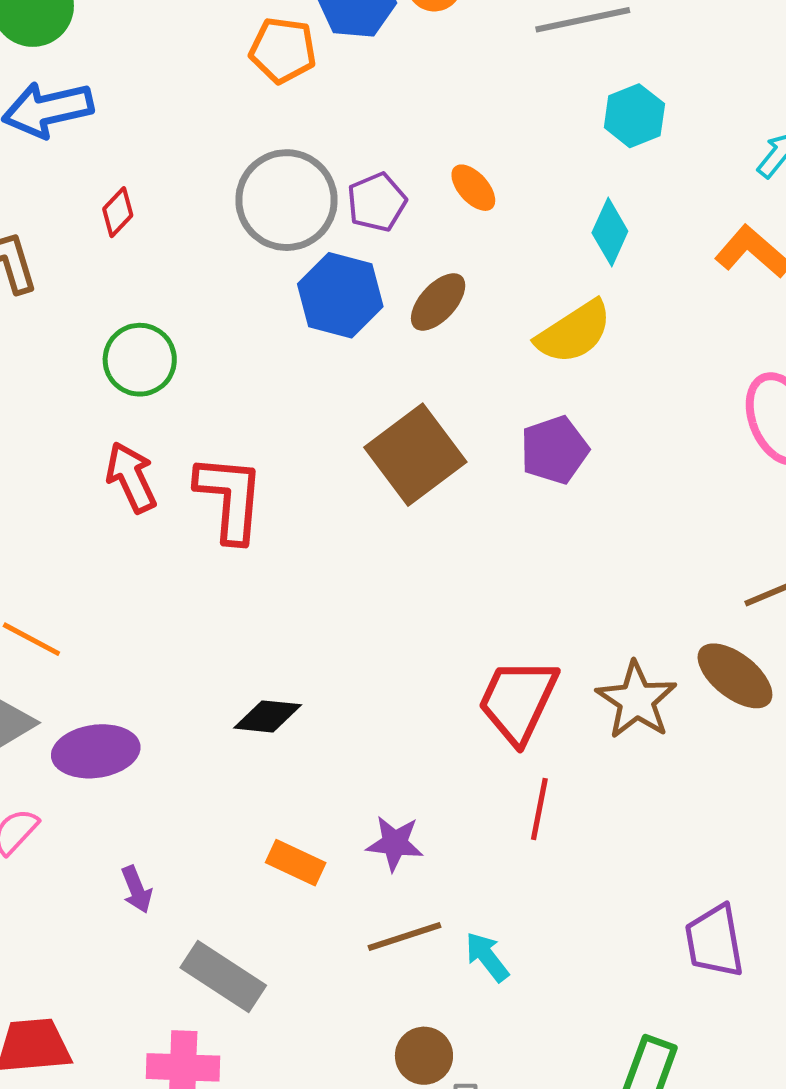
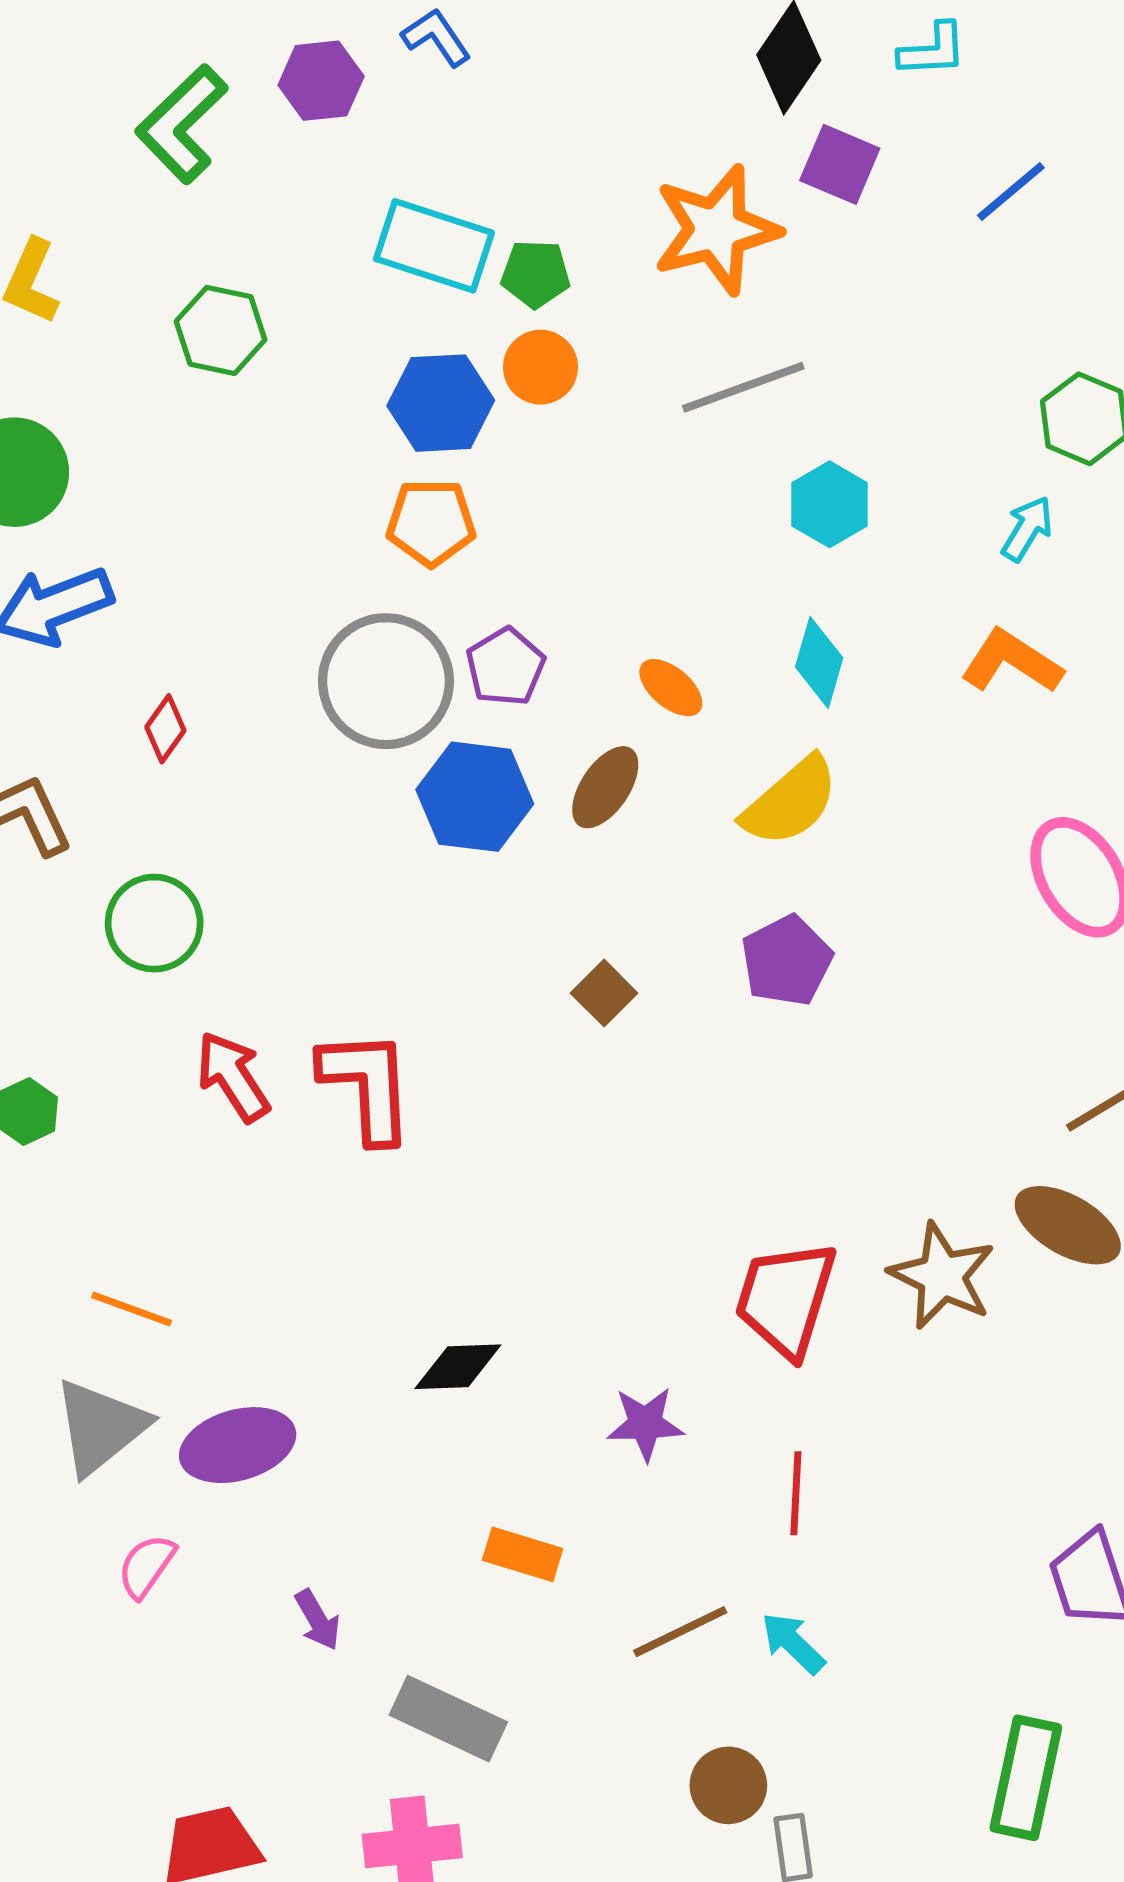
orange pentagon: (283, 50) -> (431, 522), moved
orange ellipse: (473, 188) -> (671, 688), moved
green circle: (140, 360) -> (154, 923), moved
brown square: (415, 455) -> (604, 993), size x0.5
red line: (539, 809) -> (796, 1493), moved
purple star: (395, 843) -> (645, 1424), moved

